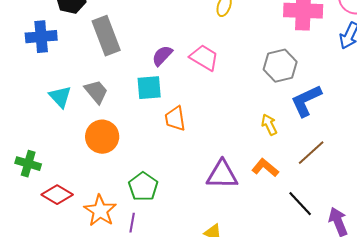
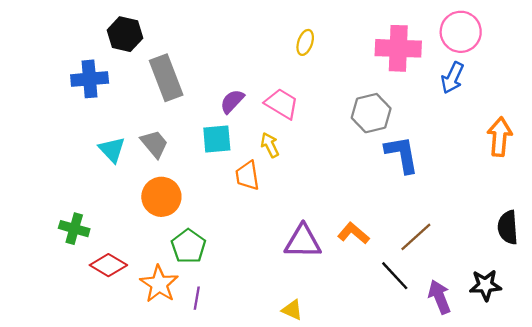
blue L-shape: (306, 101) -> (402, 154), turned 105
yellow arrow: (269, 125) -> (270, 145), moved
brown line: (311, 153) -> (416, 237), moved
green pentagon: (143, 187) -> (189, 246), moved

